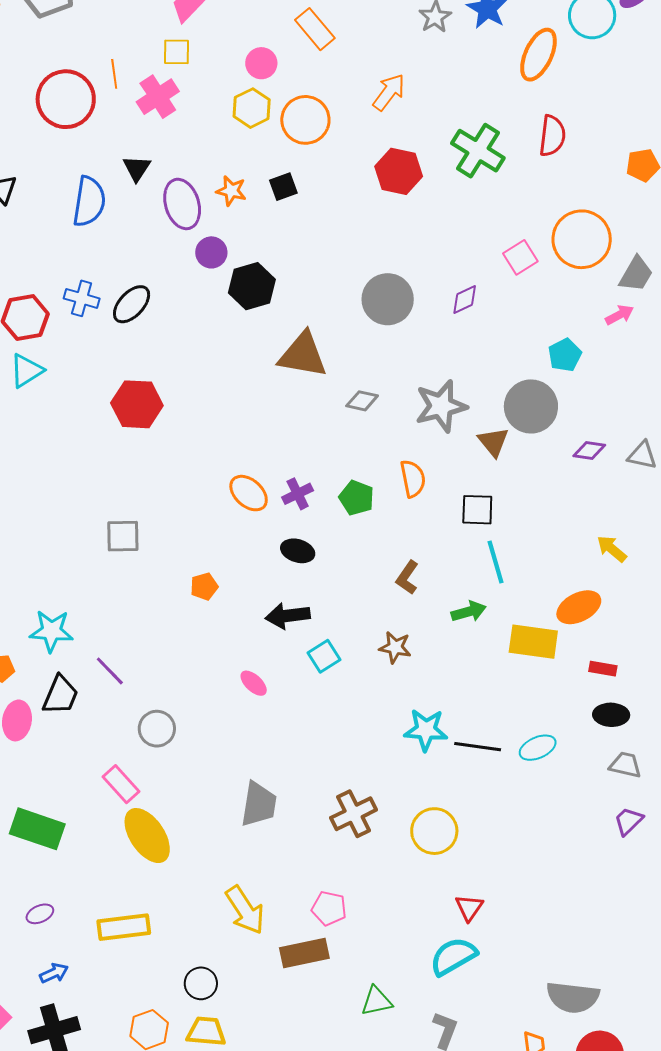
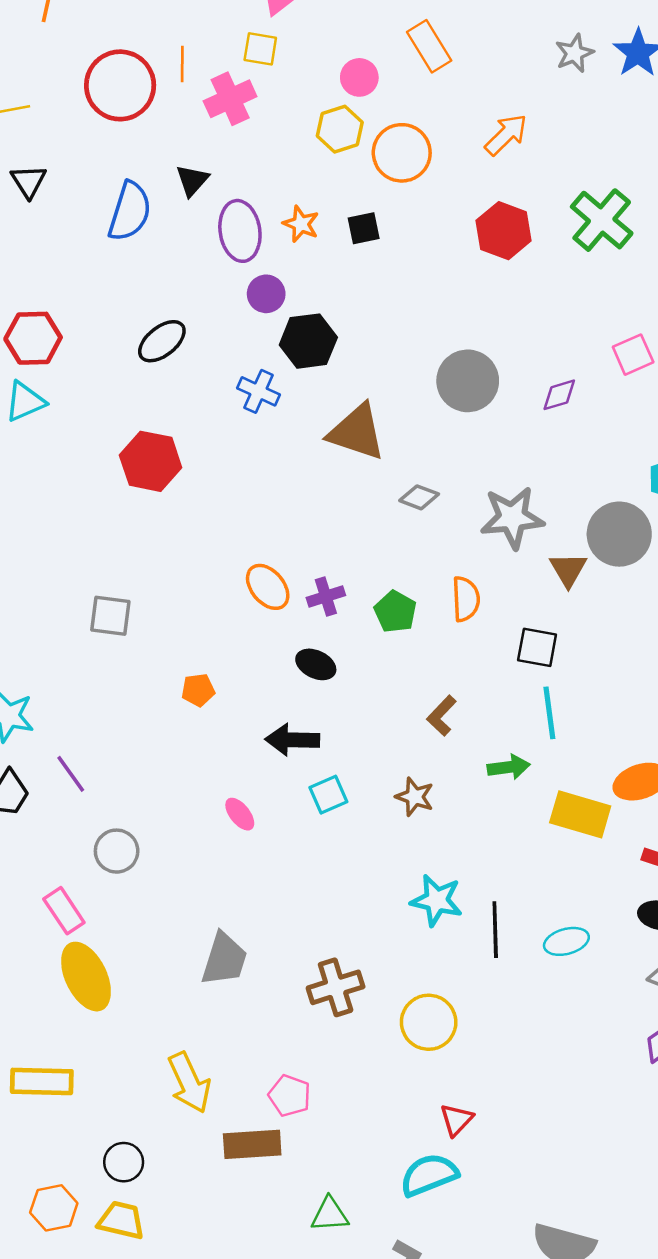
blue cross: (82, 298) -> (259, 391), moved
black line: (478, 747) -> (495, 930), turned 72

